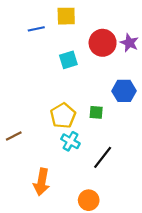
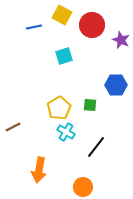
yellow square: (66, 16) -> (62, 15), turned 30
red circle: (103, 43) -> (92, 25), moved

